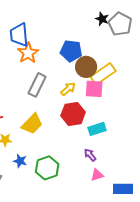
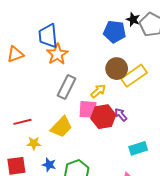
blue pentagon: (71, 51) -> (115, 32), moved
pink square: (94, 89) -> (88, 109), moved
cyan rectangle: (97, 129) -> (138, 148), moved
purple arrow: (90, 155) -> (121, 115), moved

